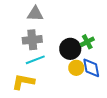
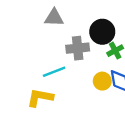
gray cross: (32, 40) -> (78, 48), moved
black circle: (70, 49) -> (102, 32), moved

